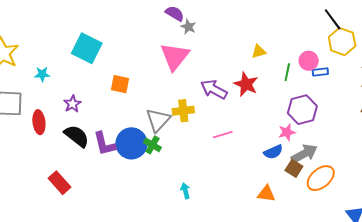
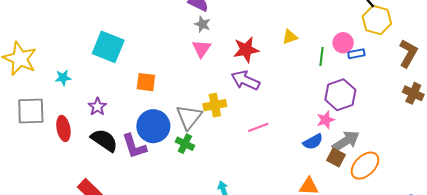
gray star: (188, 27) -> (202, 24), moved
pink triangle: (175, 56) -> (201, 49), size x0.6
red star: (246, 84) -> (246, 50), moved, turned -30
blue circle: (131, 143) -> (153, 126), moved

